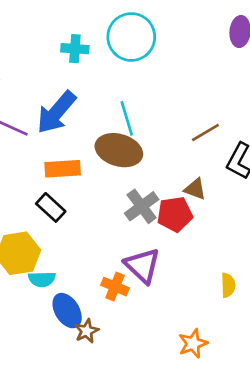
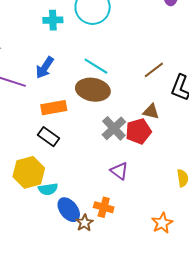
blue arrow: (56, 112) -> (45, 68), size x0.7
cyan line: (127, 118) -> (96, 66), turned -35
purple triangle: (142, 266) -> (119, 171), size x0.7
orange cross: (115, 287) -> (104, 207), moved

